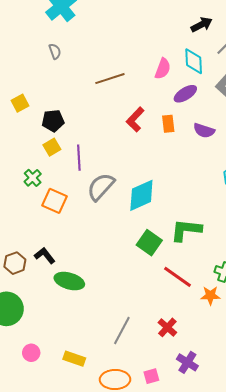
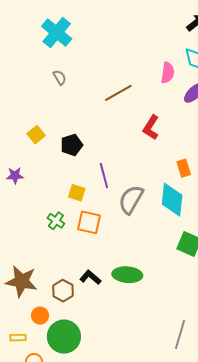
orange rectangle: (168, 124) -> (184, 168), moved
yellow square: (52, 147) -> (77, 193), moved, turned -30
green cross: (33, 178) -> (56, 221), moved
cyan diamond: (141, 195) -> (172, 200), turned -48
green ellipse: (69, 281) -> (127, 275), moved

